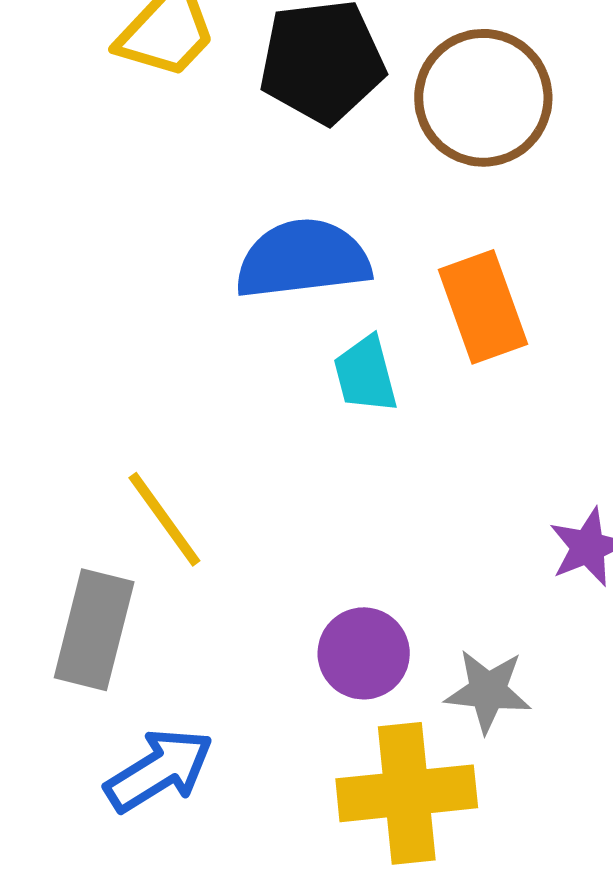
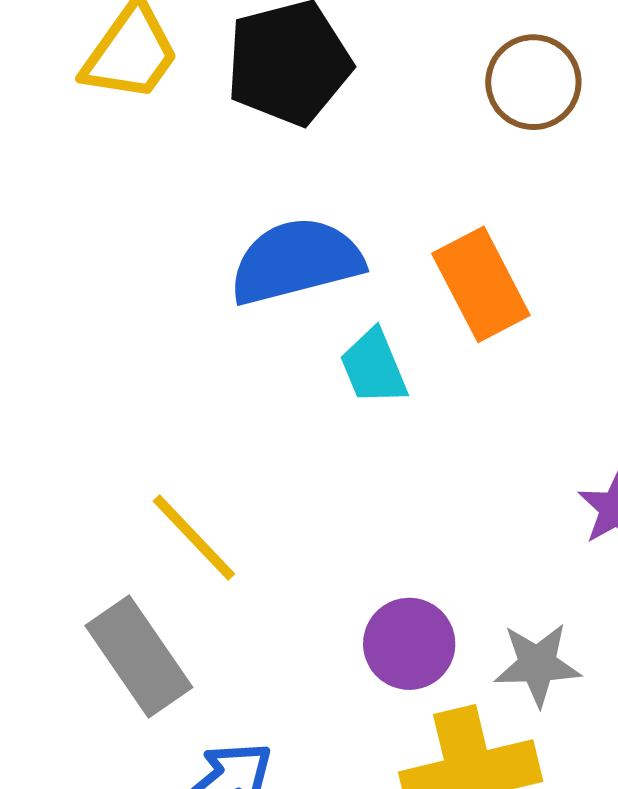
brown circle: (483, 98) -> (533, 82), moved, size x0.7
gray rectangle: (94, 630) -> (139, 657), turned -41

